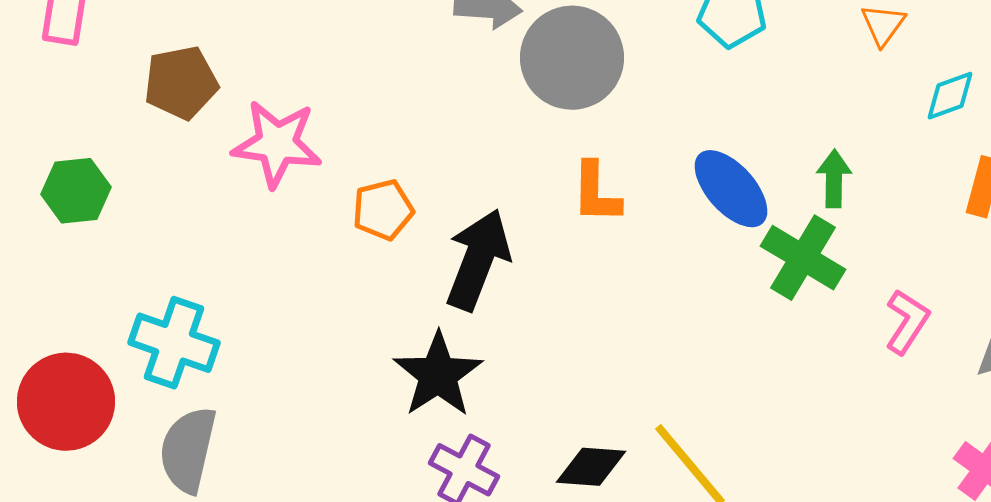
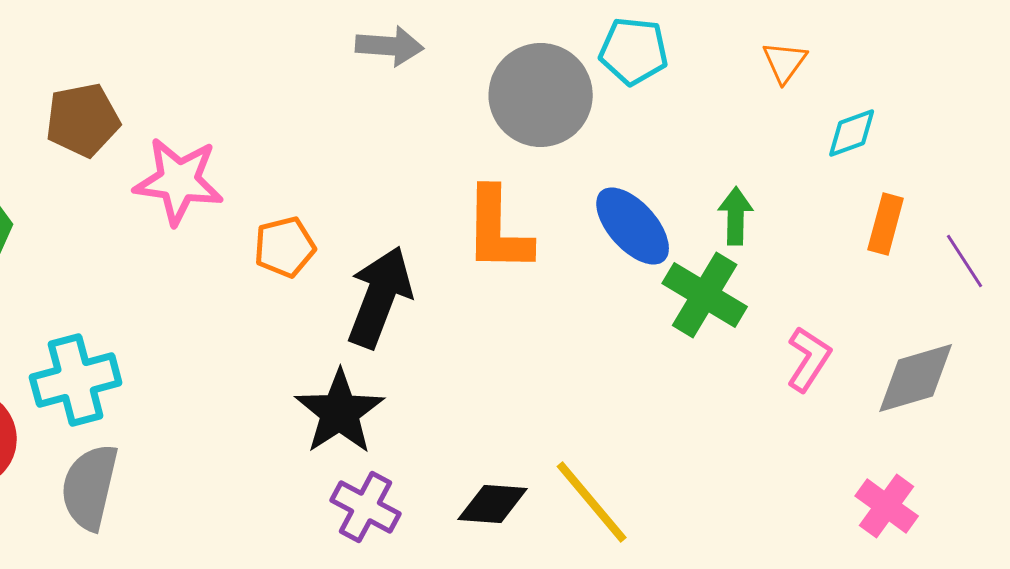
gray circle: (572, 58) -> (541, 95), moved
orange L-shape: (596, 193) -> (498, 230), size x1.4
cyan cross: (174, 343) -> (76, 380), turned -34

